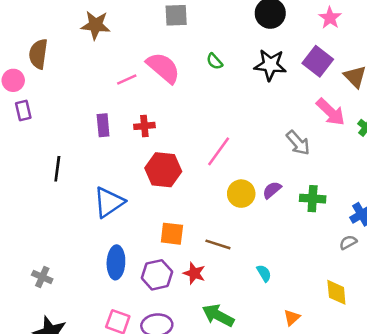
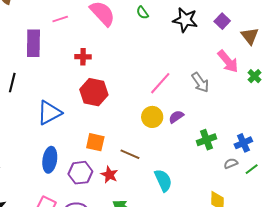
purple square: (318, 61) -> (222, 21), size x0.7
pink line: (127, 80) -> (60, 19), moved
purple rectangle: (103, 125) -> (33, 43), moved, size x1.5
pink line: (219, 151) -> (160, 83), moved
green cross: (313, 199) -> (206, 140), moved, turned -30
cyan semicircle: (264, 273) -> (163, 180), size x1.6

